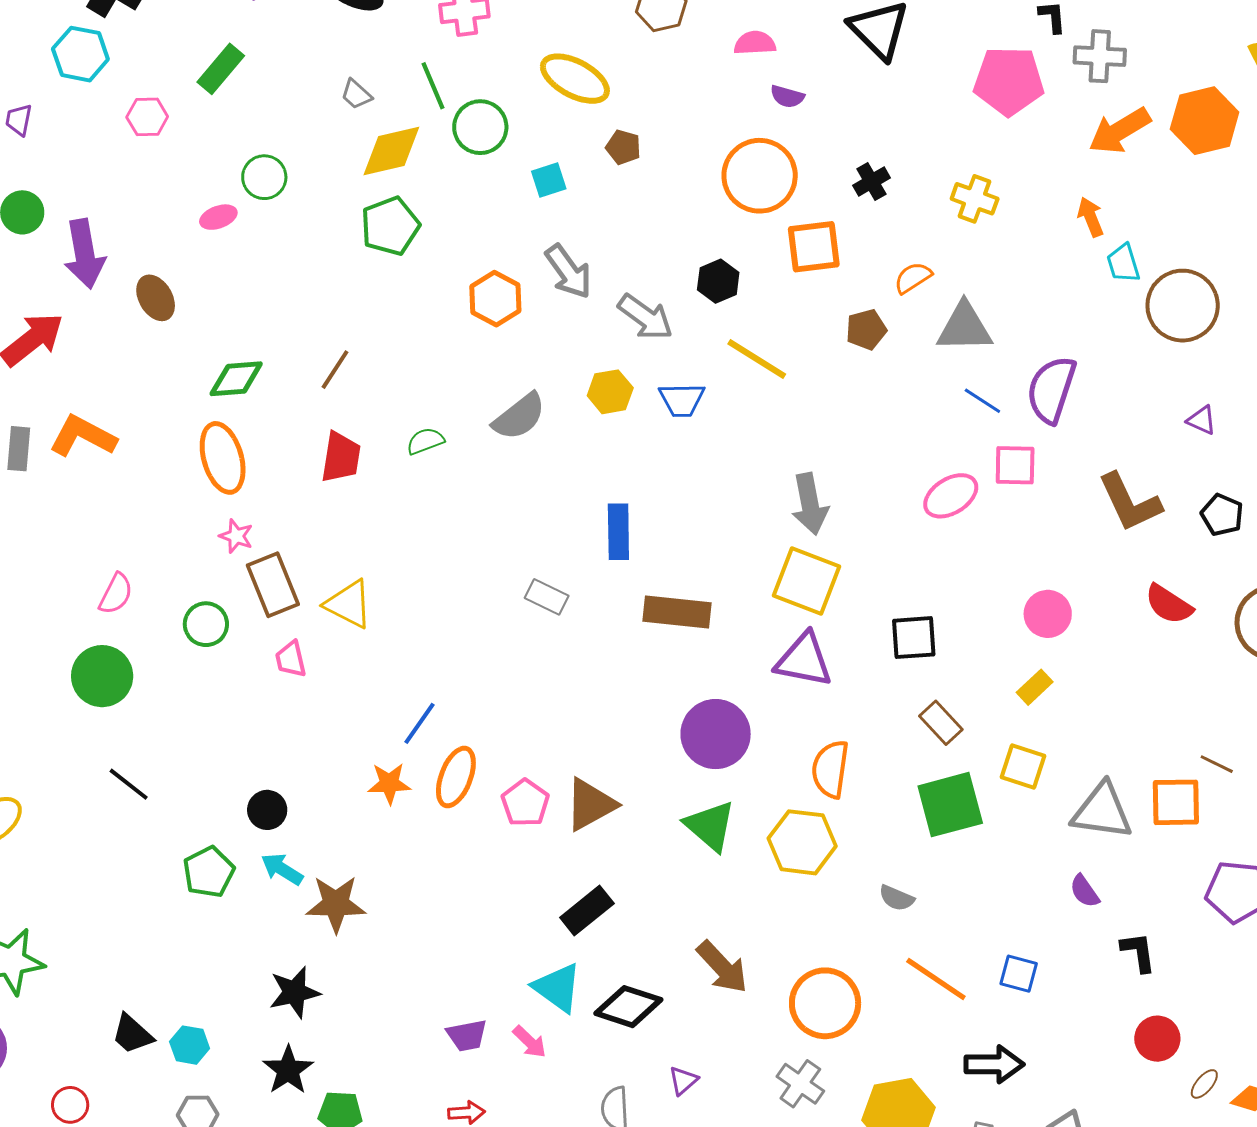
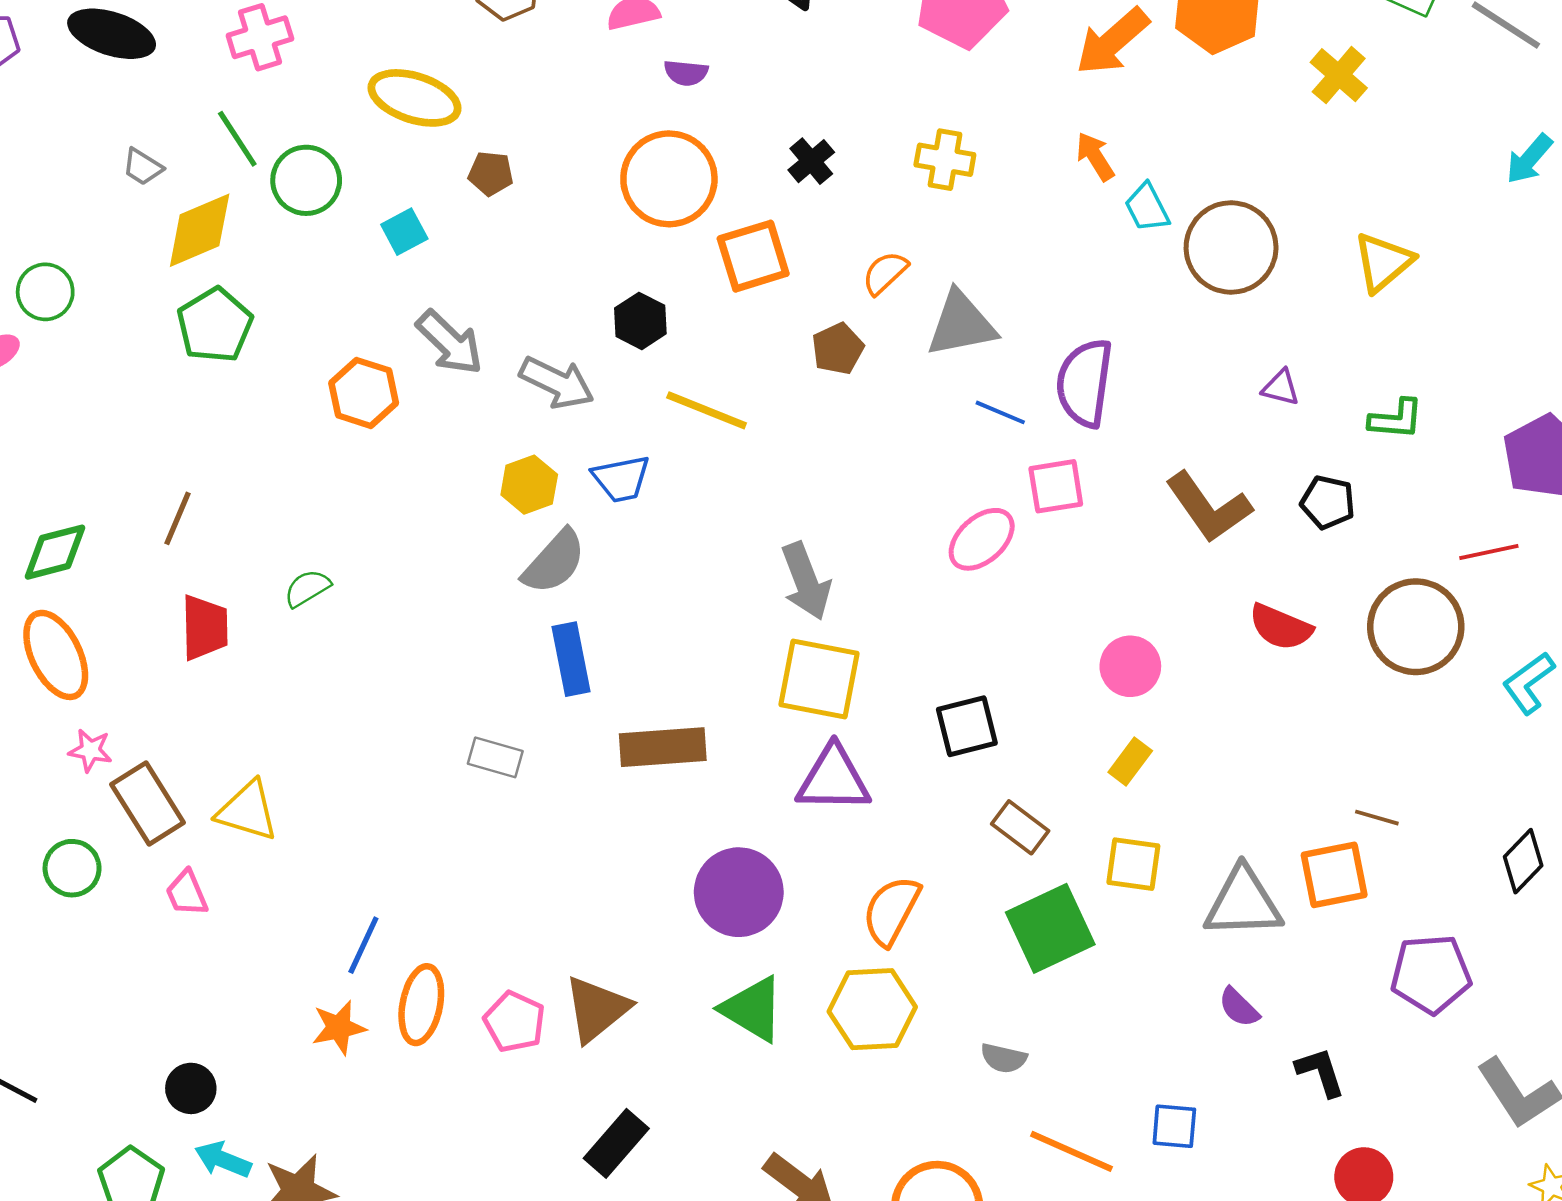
gray semicircle: (519, 417) -> (554, 562), moved
orange semicircle: (830, 769) -> (891, 911), turned 30

